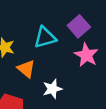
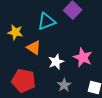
pink star: (86, 55) -> (83, 57), moved

